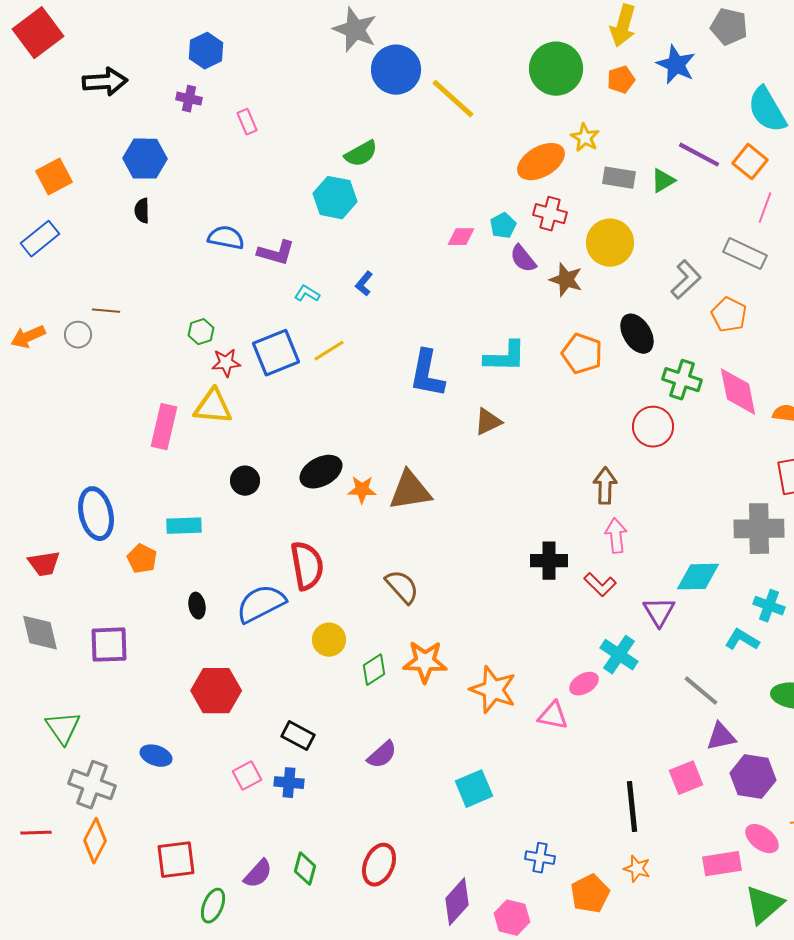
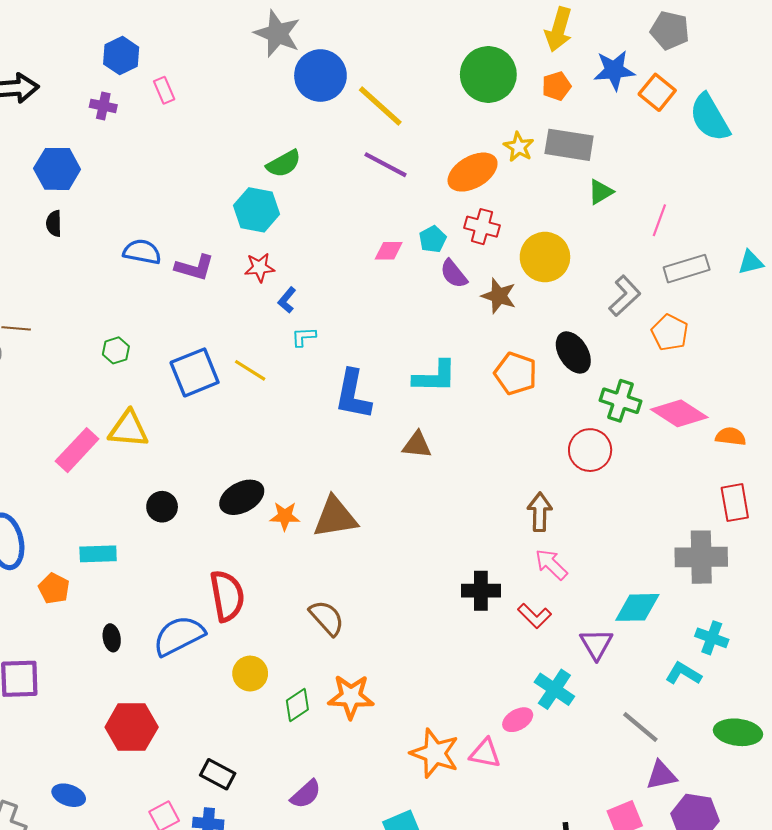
blue star: (676, 65) -> (614, 70), turned -30
pink rectangle: (247, 122) -> (164, 90), moved
purple line: (699, 155) -> (385, 165), moved
orange square: (750, 162) -> (657, 92), moved
gray rectangle: (619, 178) -> (569, 145), moved, size x1.4
pink line: (765, 208) -> (659, 220), moved
gray rectangle: (745, 254) -> (687, 269), turned -42
cyan L-shape: (307, 294) -> (304, 337), moved, turned -35
yellow line: (329, 351) -> (250, 370), turned 64
red star: (226, 363) -> (260, 268), moved
pink diamond: (738, 392) -> (679, 413), turned -46
brown triangle: (488, 422) -> (417, 445), turned 32
pink rectangle: (164, 427) -> (77, 450), turned 30
pink arrow: (616, 536) -> (551, 564), turned -40
orange star: (493, 690) -> (435, 753), moved

